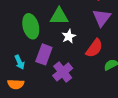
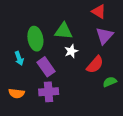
purple rectangle: (44, 54) -> (46, 67), turned -60
cyan arrow: (20, 62) -> (19, 58), moved
purple cross: (63, 72) -> (49, 92), moved, turned 30

